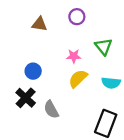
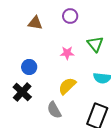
yellow semicircle: (78, 79) -> (67, 86), moved
gray semicircle: (51, 110) -> (54, 110), moved

